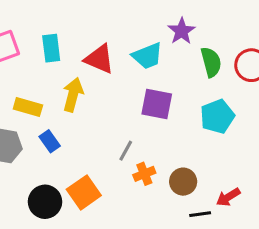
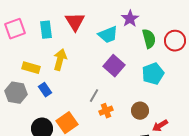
red triangle: (99, 59) -> (75, 22), moved, turned 35
purple square: (157, 104) -> (114, 66), turned 30
brown circle: (183, 182) -> (140, 111), moved

